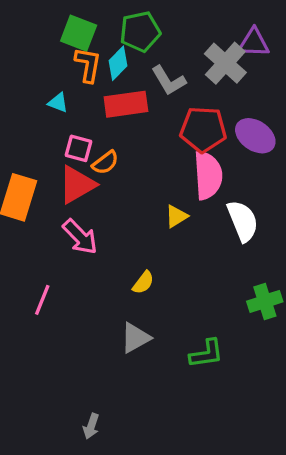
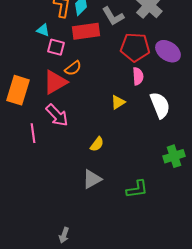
pink square: (79, 148) -> (56, 47), moved
pink semicircle: (208, 175) -> (138, 76), size x0.6
pink line: (42, 300) -> (33, 133), moved, turned -30

